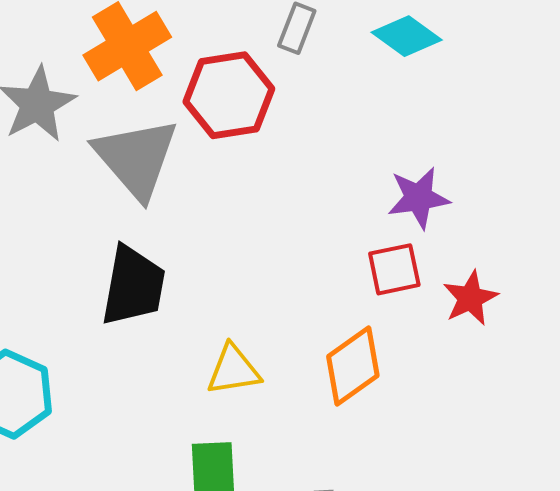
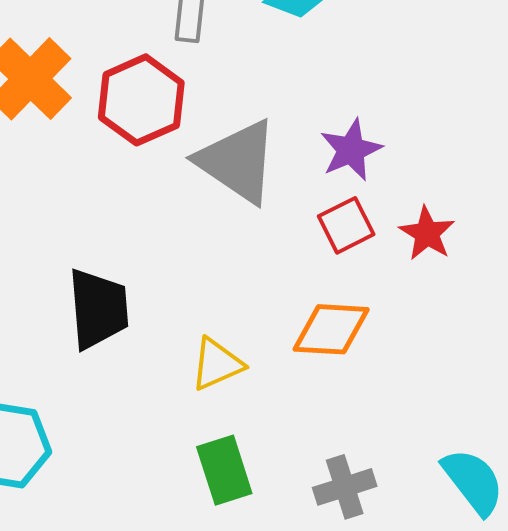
gray triangle: (136, 158) -> (237, 161), moved
orange diamond: (353, 366) -> (331, 329), turned 54

